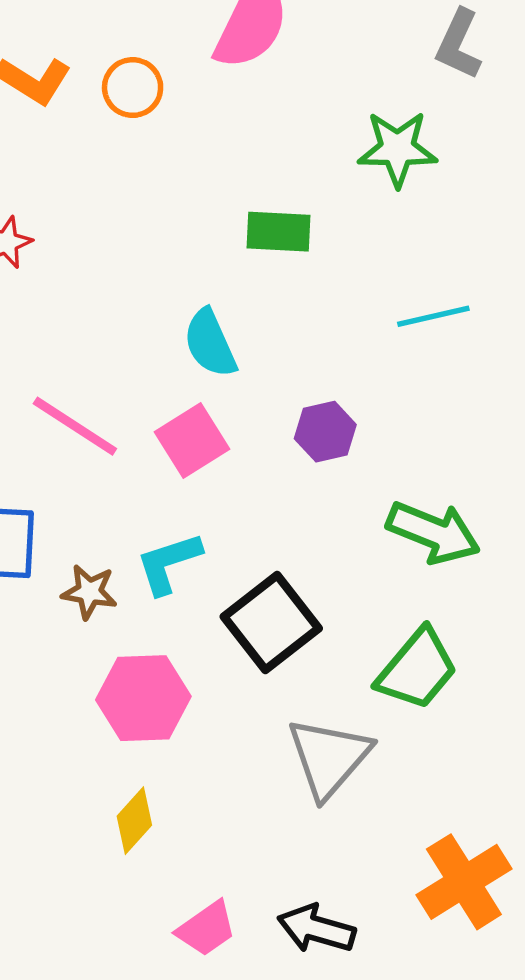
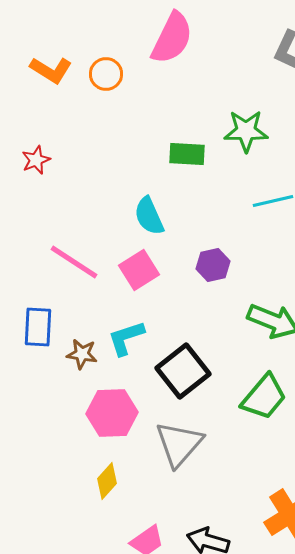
green star: (397, 149) -> (246, 131), moved
gray triangle: (329, 758) -> (179, 444), moved

